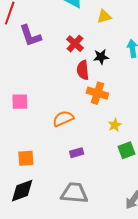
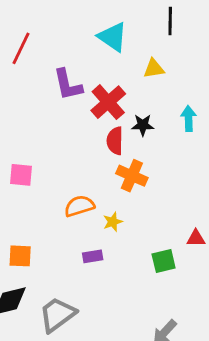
purple L-shape: (30, 36) -> (68, 85), moved
red cross: (75, 44) -> (108, 102), size x1.4
yellow star: (115, 125) -> (113, 222), moved
gray trapezoid: (74, 193) -> (57, 315), moved, turned -48

